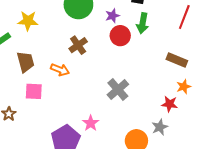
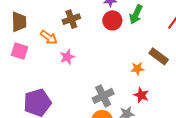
orange star: (184, 87) -> (138, 69), moved
gray cross: (118, 90) -> (103, 96), moved
pink star: (91, 123) -> (67, 57), moved

